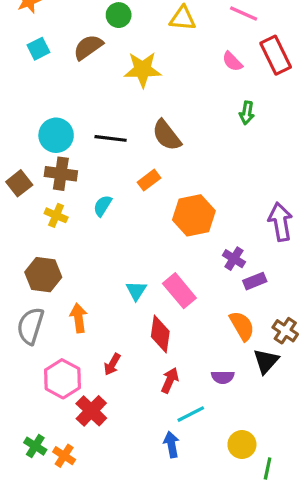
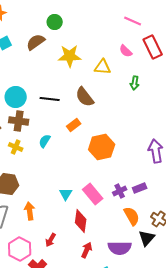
yellow triangle: (183, 18) -> (103, 67), moved
purple cross: (234, 259) -> (120, 191), moved, turned 32
purple semicircle: (223, 377) -> (120, 248), size x1.6

